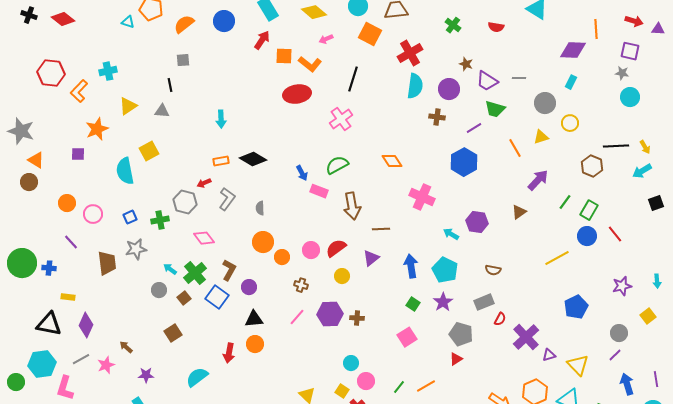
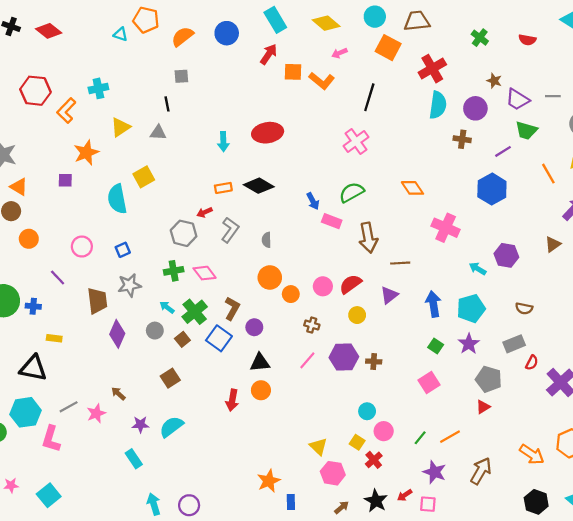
red ellipse: (297, 94) -> (268, 133), moved
orange circle: (67, 203) -> (29, 239), moved
green cross: (160, 220) -> (174, 271), moved
cyan pentagon: (445, 270) -> (471, 308), turned 30
purple diamond: (86, 325) -> (117, 334), moved
cyan semicircle: (197, 377) -> (171, 427), moved

